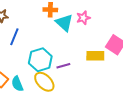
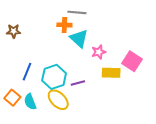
pink star: (83, 18) -> (99, 52), moved
blue line: (14, 37) -> (27, 72), moved

